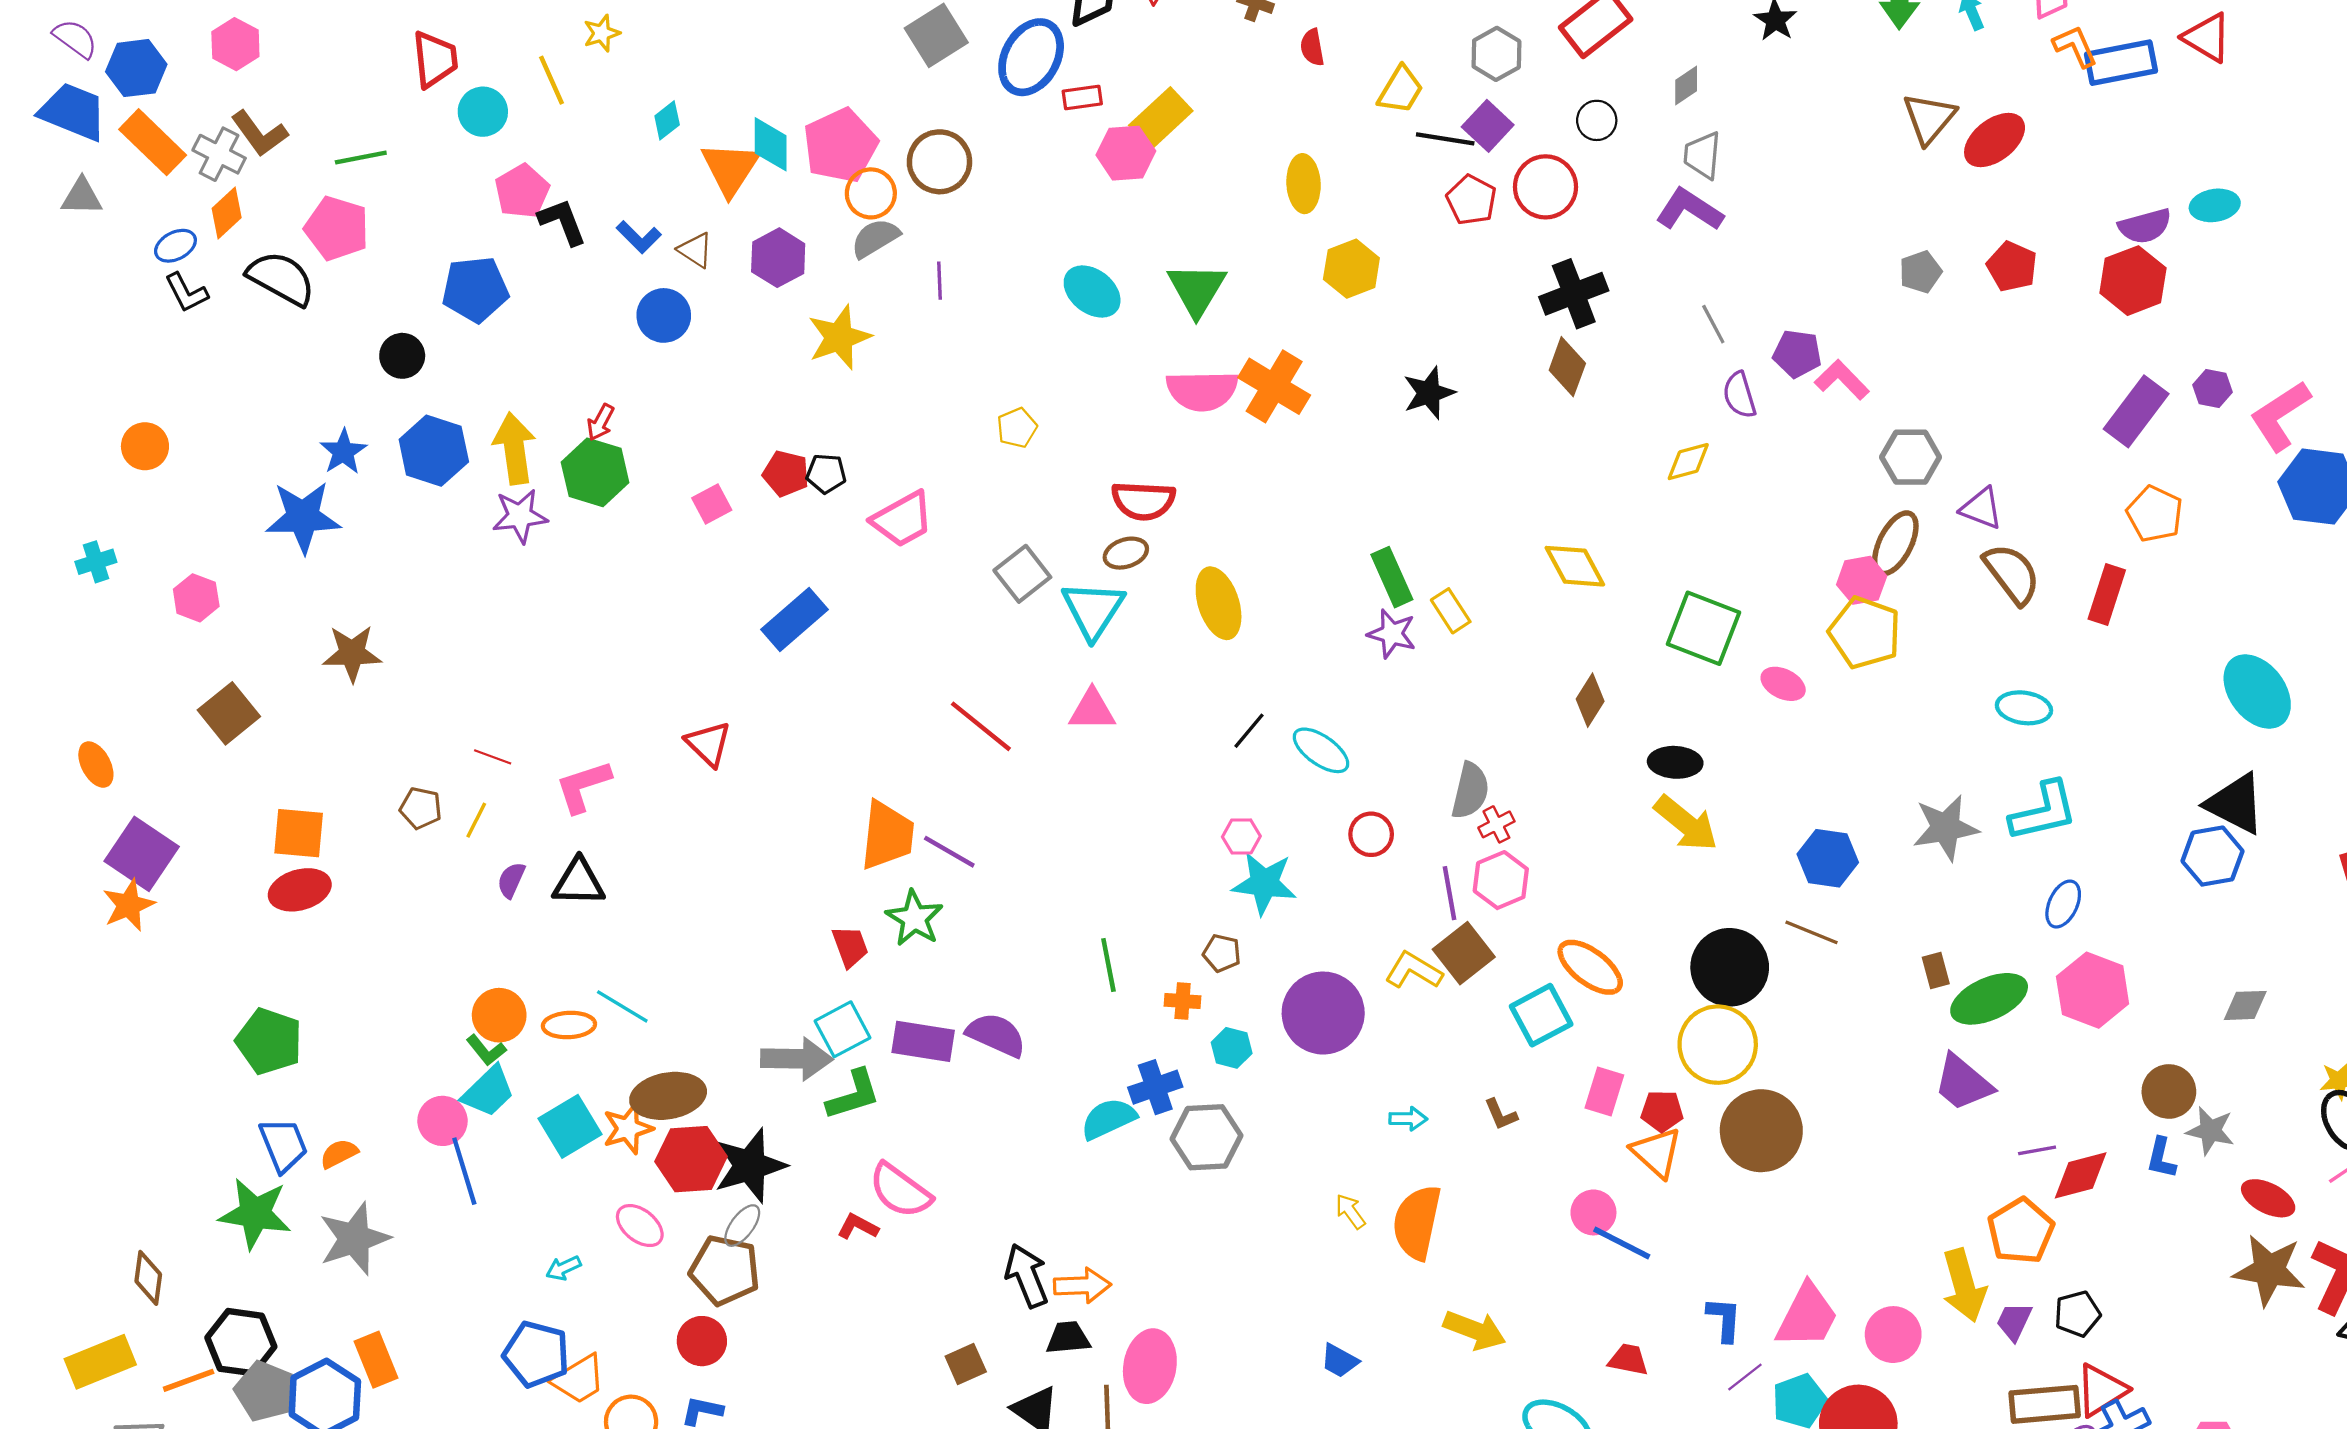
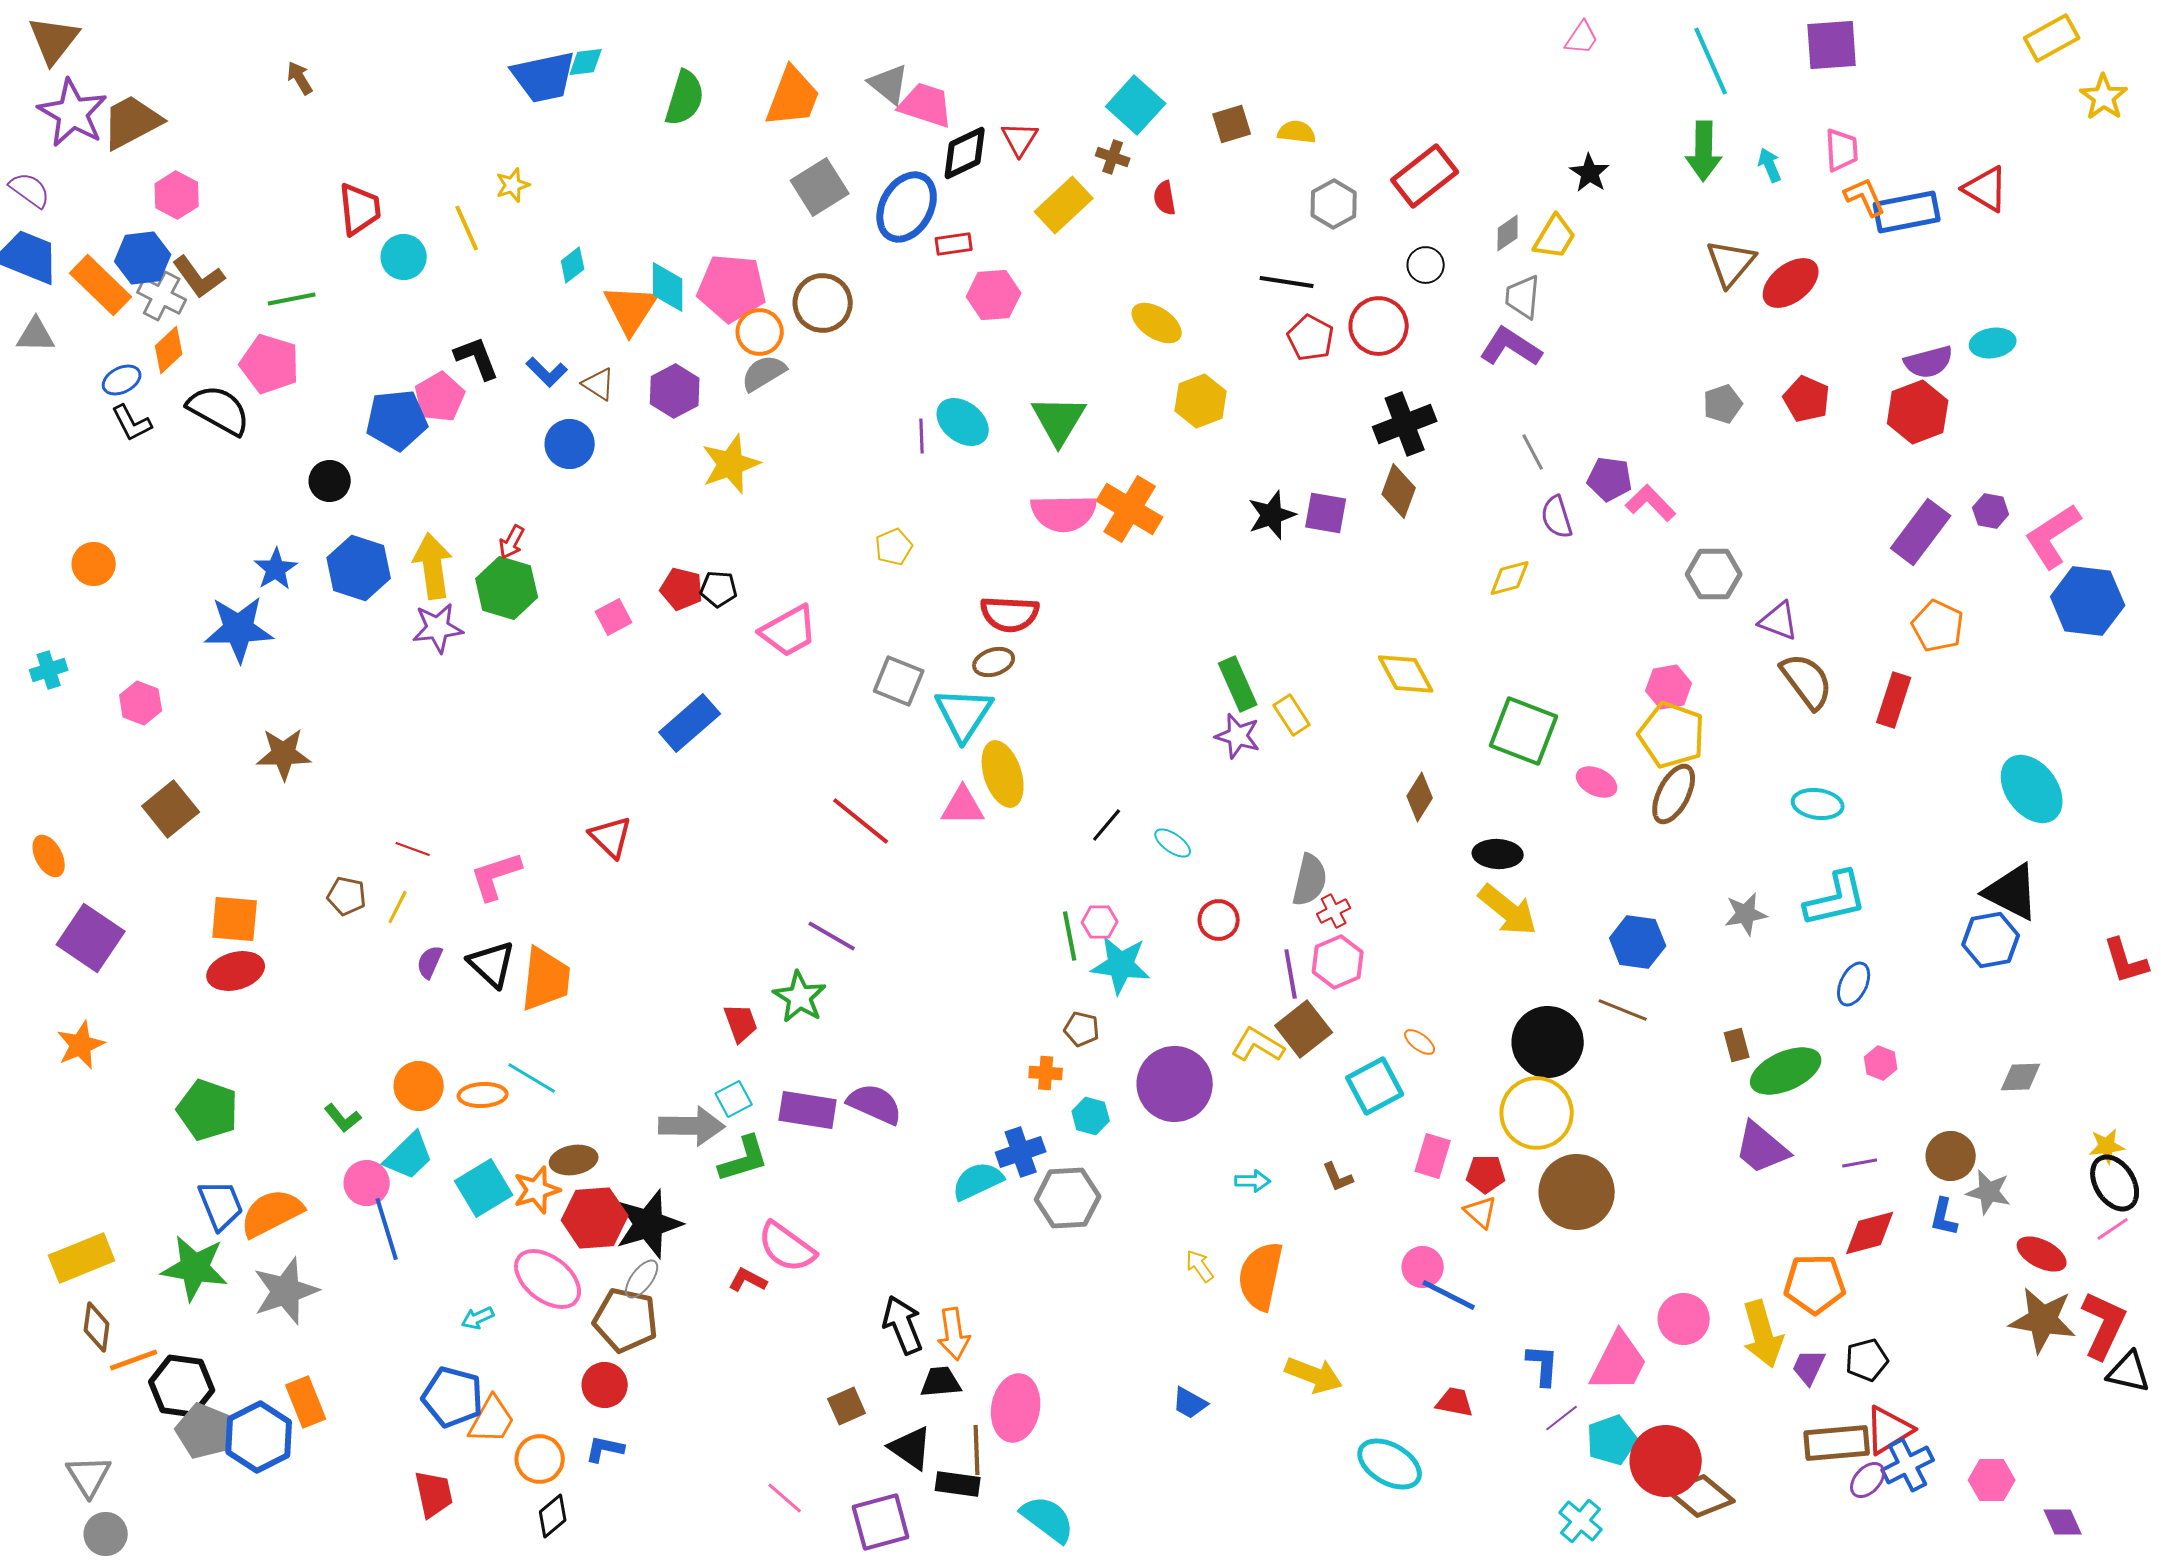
blue hexagon: (136, 68) -> (143, 258), moved
yellow trapezoid: (1401, 90) -> (1555, 237), moved
yellow rectangle: (1161, 118) -> (1064, 205), moved
purple square: (1488, 126) -> (1326, 513), moved, turned -33
pink pentagon: (840, 145) -> (732, 288), turned 30
yellow ellipse: (1304, 184) -> (1157, 323), turned -54
pink pentagon: (522, 191) -> (440, 397), moved
purple line: (939, 281) -> (922, 436), moved
brown ellipse: (1895, 543) -> (1674, 794), moved
gray square: (1022, 574) -> (899, 681), turned -30
yellow ellipse: (1219, 603) -> (1003, 774), moved
cyan ellipse: (1321, 750) -> (1173, 843), size x0.7
gray star: (1945, 828) -> (1746, 914), size x0.7
orange trapezoid: (887, 835) -> (546, 979), moved
black triangle: (579, 882) -> (492, 964), turned 42
orange star: (129, 905) -> (81, 1045), moved
green line: (1108, 965) -> (1070, 936), moved
orange ellipse: (1590, 967) -> (1420, 1042), size x0.5
pink hexagon: (2093, 990) -> (1881, 1063), size x0.5
cyan square: (842, 1029) -> (734, 1099), size x0.7
green L-shape: (486, 1050) -> (343, 1118), moved
brown ellipse: (668, 1096) -> (574, 1160), size x0.7
purple line: (2037, 1150) -> (1860, 1163), moved
orange triangle: (1657, 1153) -> (1481, 1212), size x0.7
orange semicircle: (339, 1154) -> (272, 1213), size x1.8
pink ellipse: (640, 1226) -> (548, 1279), size x1.5
orange pentagon: (2021, 1231) -> (1815, 1284), turned 30
orange arrow: (1082, 1285) -> (954, 1334), turned 84
pink circle: (1893, 1335) -> (1684, 1319), moved
yellow rectangle: (100, 1362) -> (82, 1258), moved
orange trapezoid: (579, 1379) -> (492, 1420), turned -30
orange line: (189, 1380) -> (134, 1360), moved

